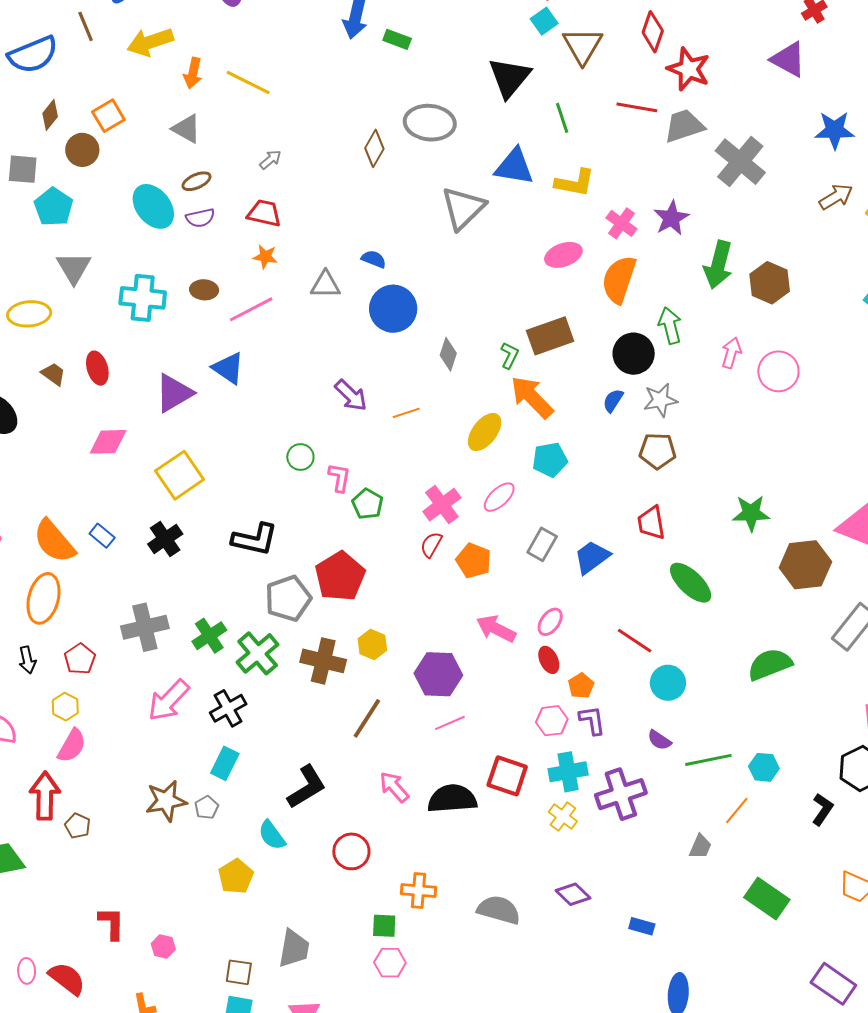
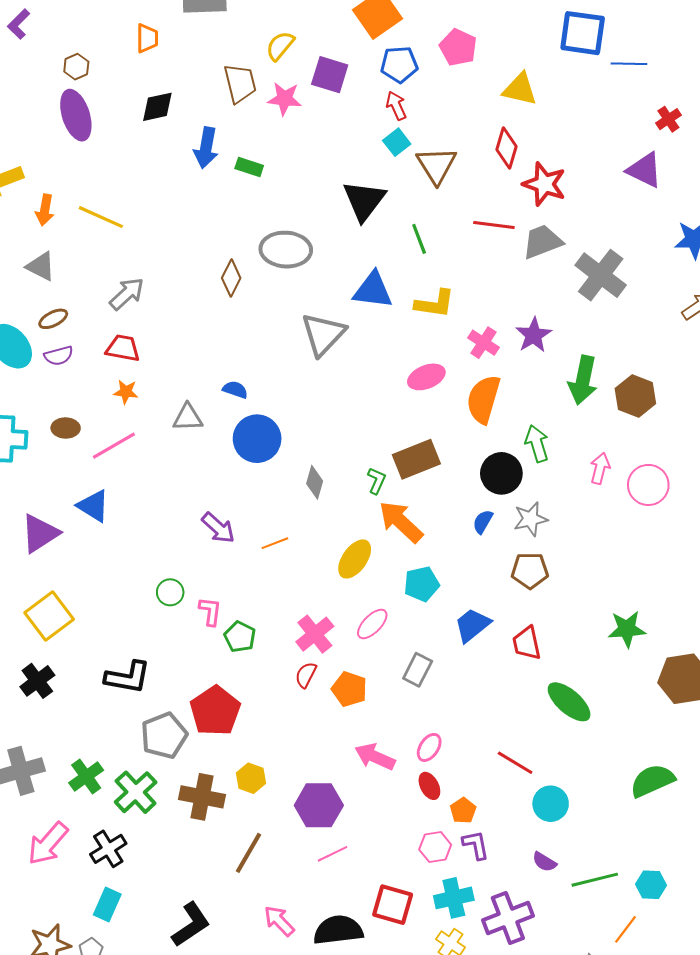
gray arrow: (270, 160) -> (127, 294), size x1.6
blue trapezoid: (592, 557) -> (472, 625), moved

